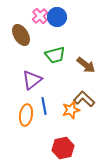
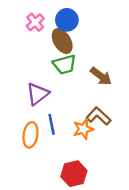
pink cross: (40, 16) -> (35, 22), moved
brown ellipse: (21, 35) -> (62, 41), moved

